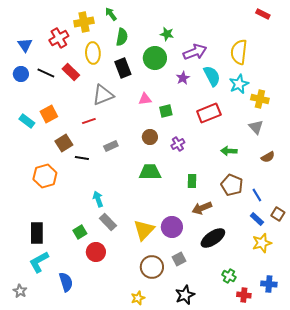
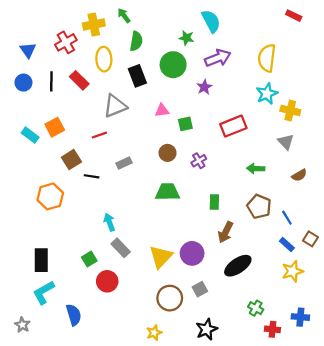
black line: (46, 73) -> (51, 81), turned 66
cyan semicircle: (212, 76) -> (211, 21), moved
brown arrow: (202, 208) -> (226, 232), turned -42

